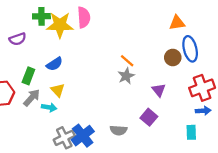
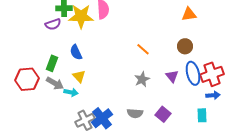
purple semicircle: (18, 39) -> (53, 24), moved
blue ellipse: (190, 49) -> (193, 73), moved
blue semicircle: (54, 64) -> (76, 52), turned 98
gray star: (126, 76) -> (142, 79), moved
gray arrow: (32, 98) -> (55, 83), turned 78
purple square: (149, 117) -> (163, 114), moved

